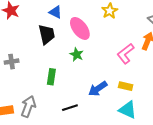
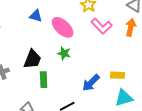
black trapezoid: (47, 34) -> (32, 59), moved, turned 45
pink L-shape: (126, 54) -> (102, 26), moved, turned -85
cyan triangle: (128, 110) -> (124, 98), turned -30

